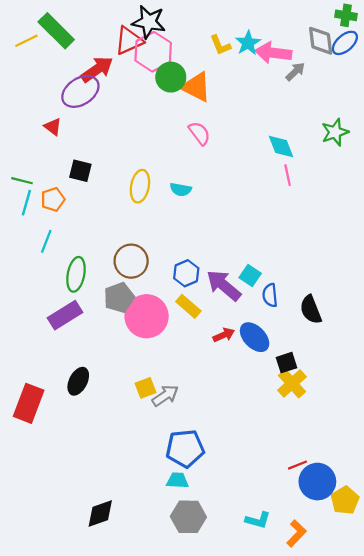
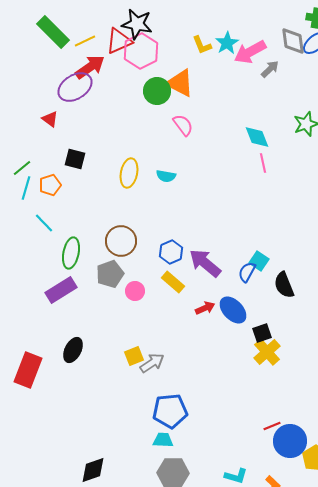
yellow line: (26, 41) -> (85, 41), moved
pink arrow: (273, 53) -> (250, 52), turned -36
green circle: (171, 77) -> (157, 91), moved
green line: (22, 181) -> (22, 168), turned -54
cyan line: (46, 241) -> (44, 223), turned -65
cyan square: (250, 275) -> (259, 261), moved
blue semicircle: (270, 295) -> (247, 272), turned 35
pink circle: (147, 316) -> (135, 291), size x0.5

